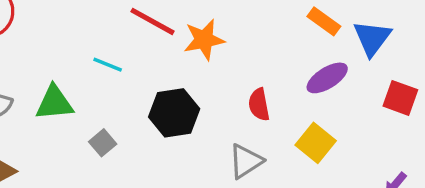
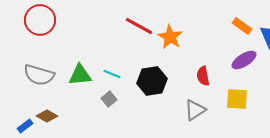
orange star: (204, 40) -> (170, 37), turned -30
cyan line: (108, 65) -> (112, 74), moved
yellow square: (316, 143) -> (237, 99), turned -35

